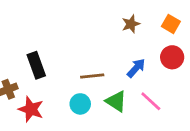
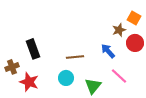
brown star: (131, 24) -> (119, 30), moved
blue arrow: (136, 68) -> (108, 51), turned -84
green triangle: (116, 101) -> (93, 86), moved, turned 36

